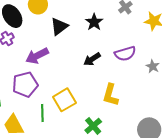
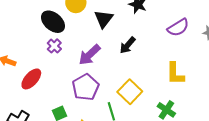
black arrow: (92, 59) -> (128, 45), moved

